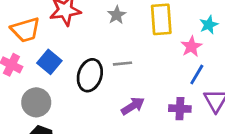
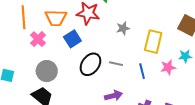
blue square: (49, 62) -> (72, 39), moved
blue line: (197, 75) -> (142, 71), moved, turned -63

